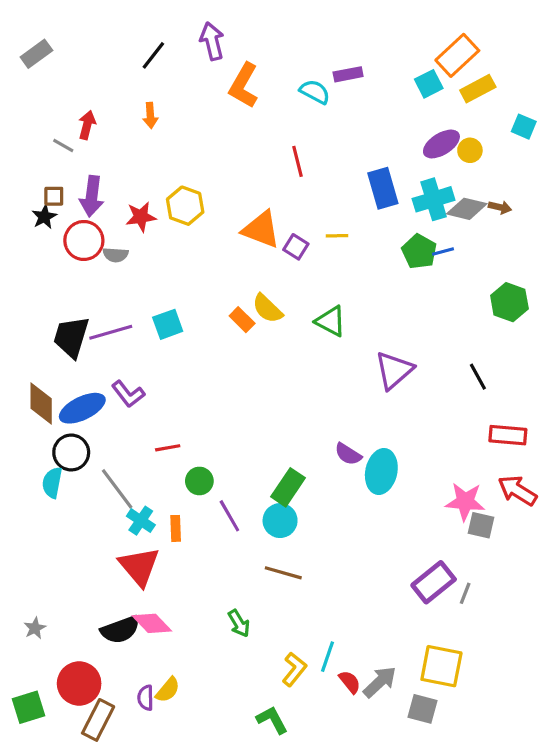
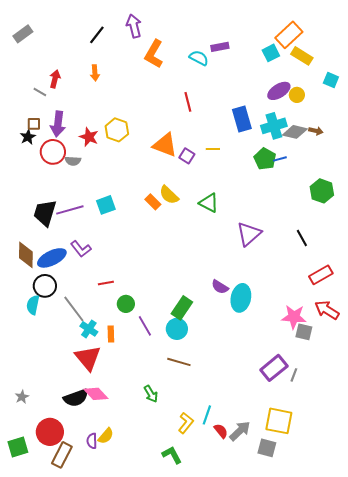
yellow rectangle: (478, 89) -> (302, 56), turned 60
red star: (141, 217) -> (89, 137), turned 30
red rectangle: (508, 435) -> (321, 275), turned -35

